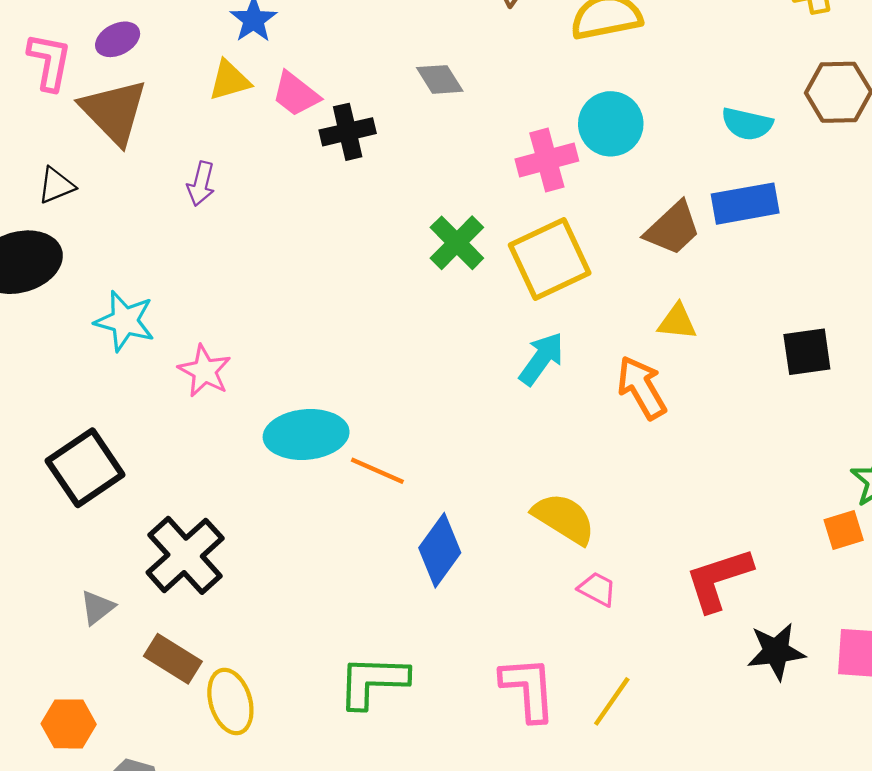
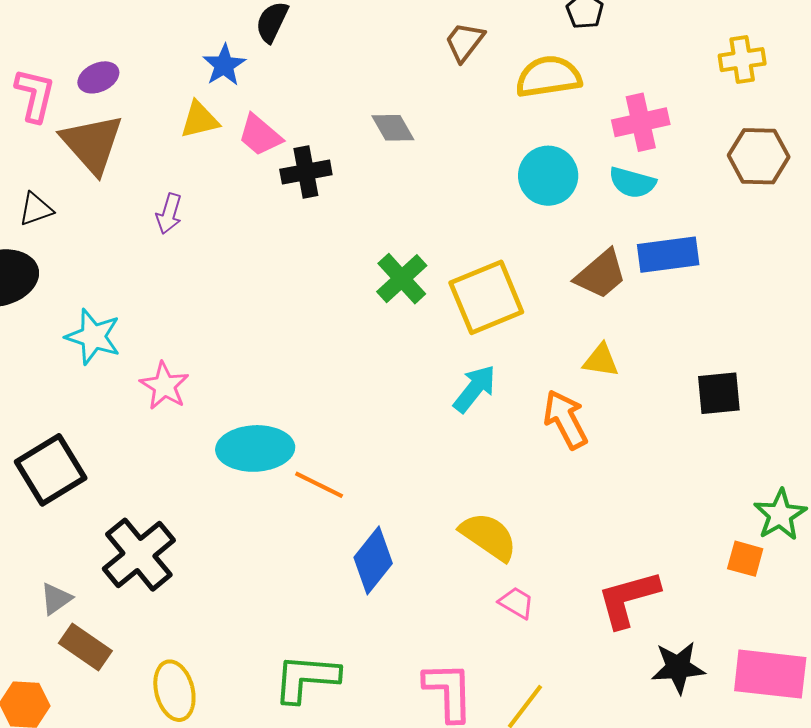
cyan semicircle: (747, 124) -> (632, 183), moved
pink cross: (547, 160) -> (641, 122), moved
orange square: (844, 530) -> (745, 559), turned 30
brown rectangle: (173, 659) -> (85, 647), moved

